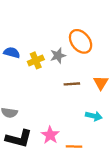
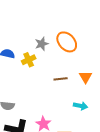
gray star: (58, 56) -> (42, 44), moved

